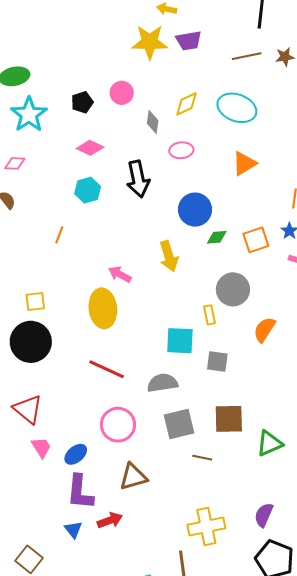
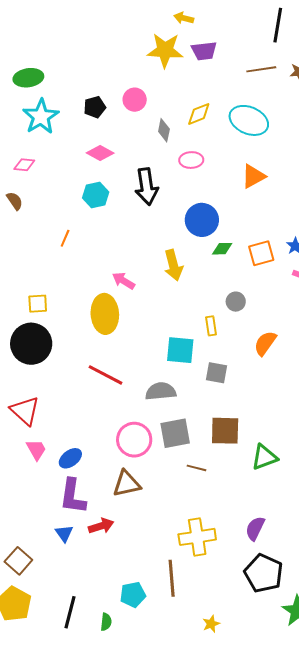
gray circle: (233, 289) -> (236, 302), size x0.6
pink circle: (118, 425) -> (134, 440), moved

